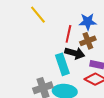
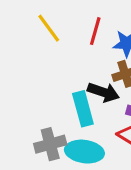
red line: (68, 34) -> (95, 31), moved

